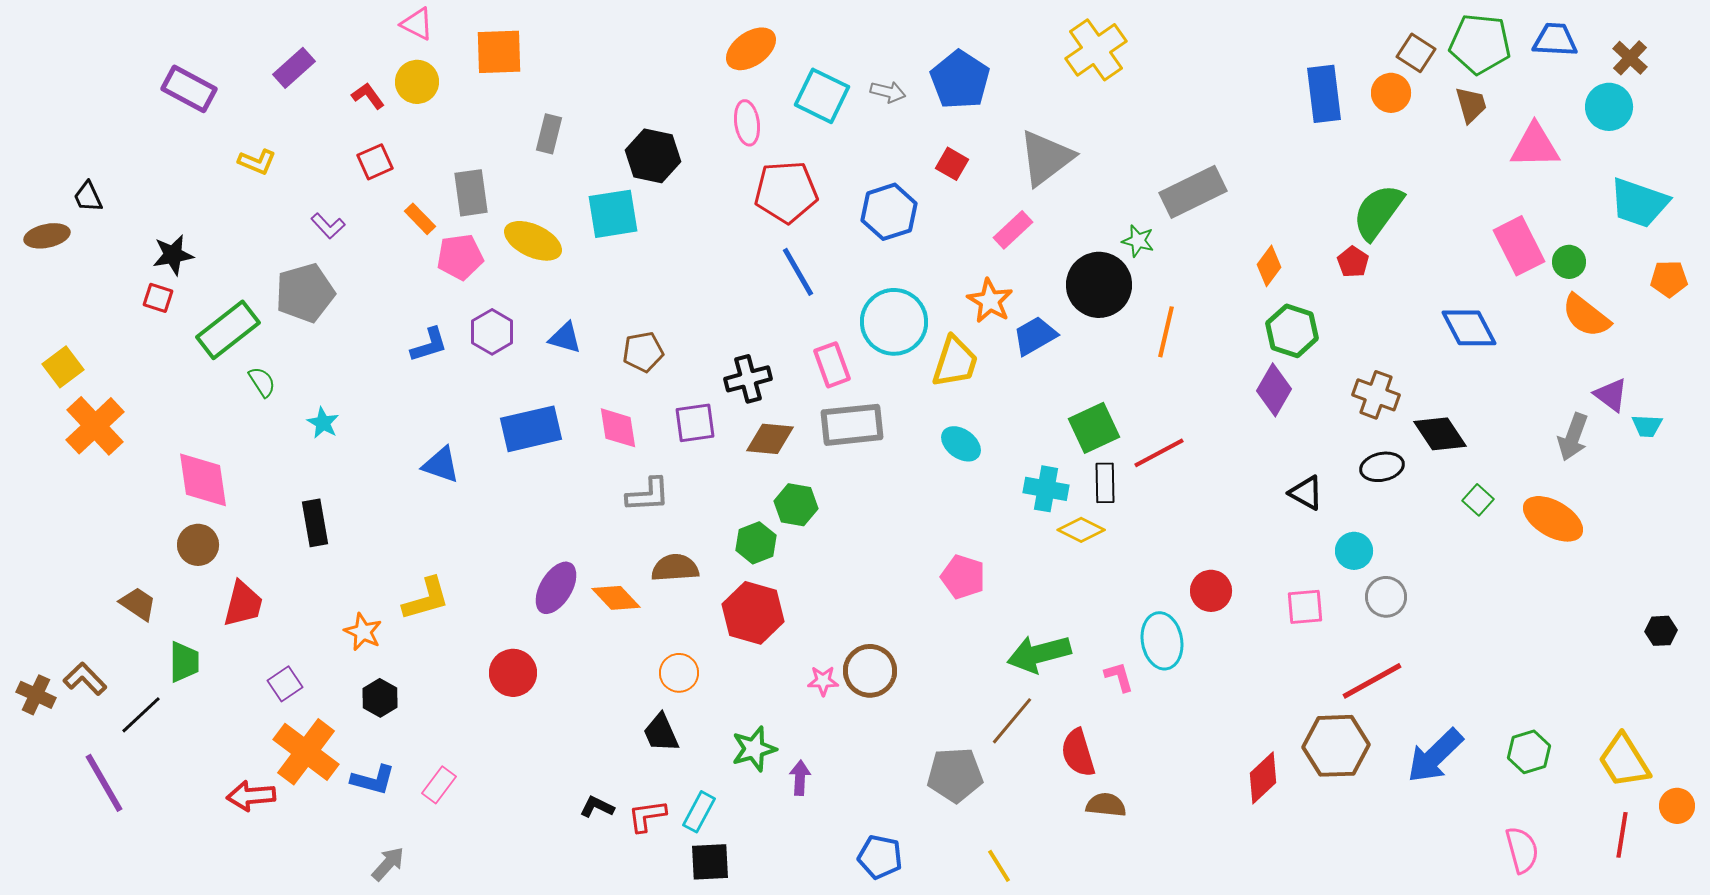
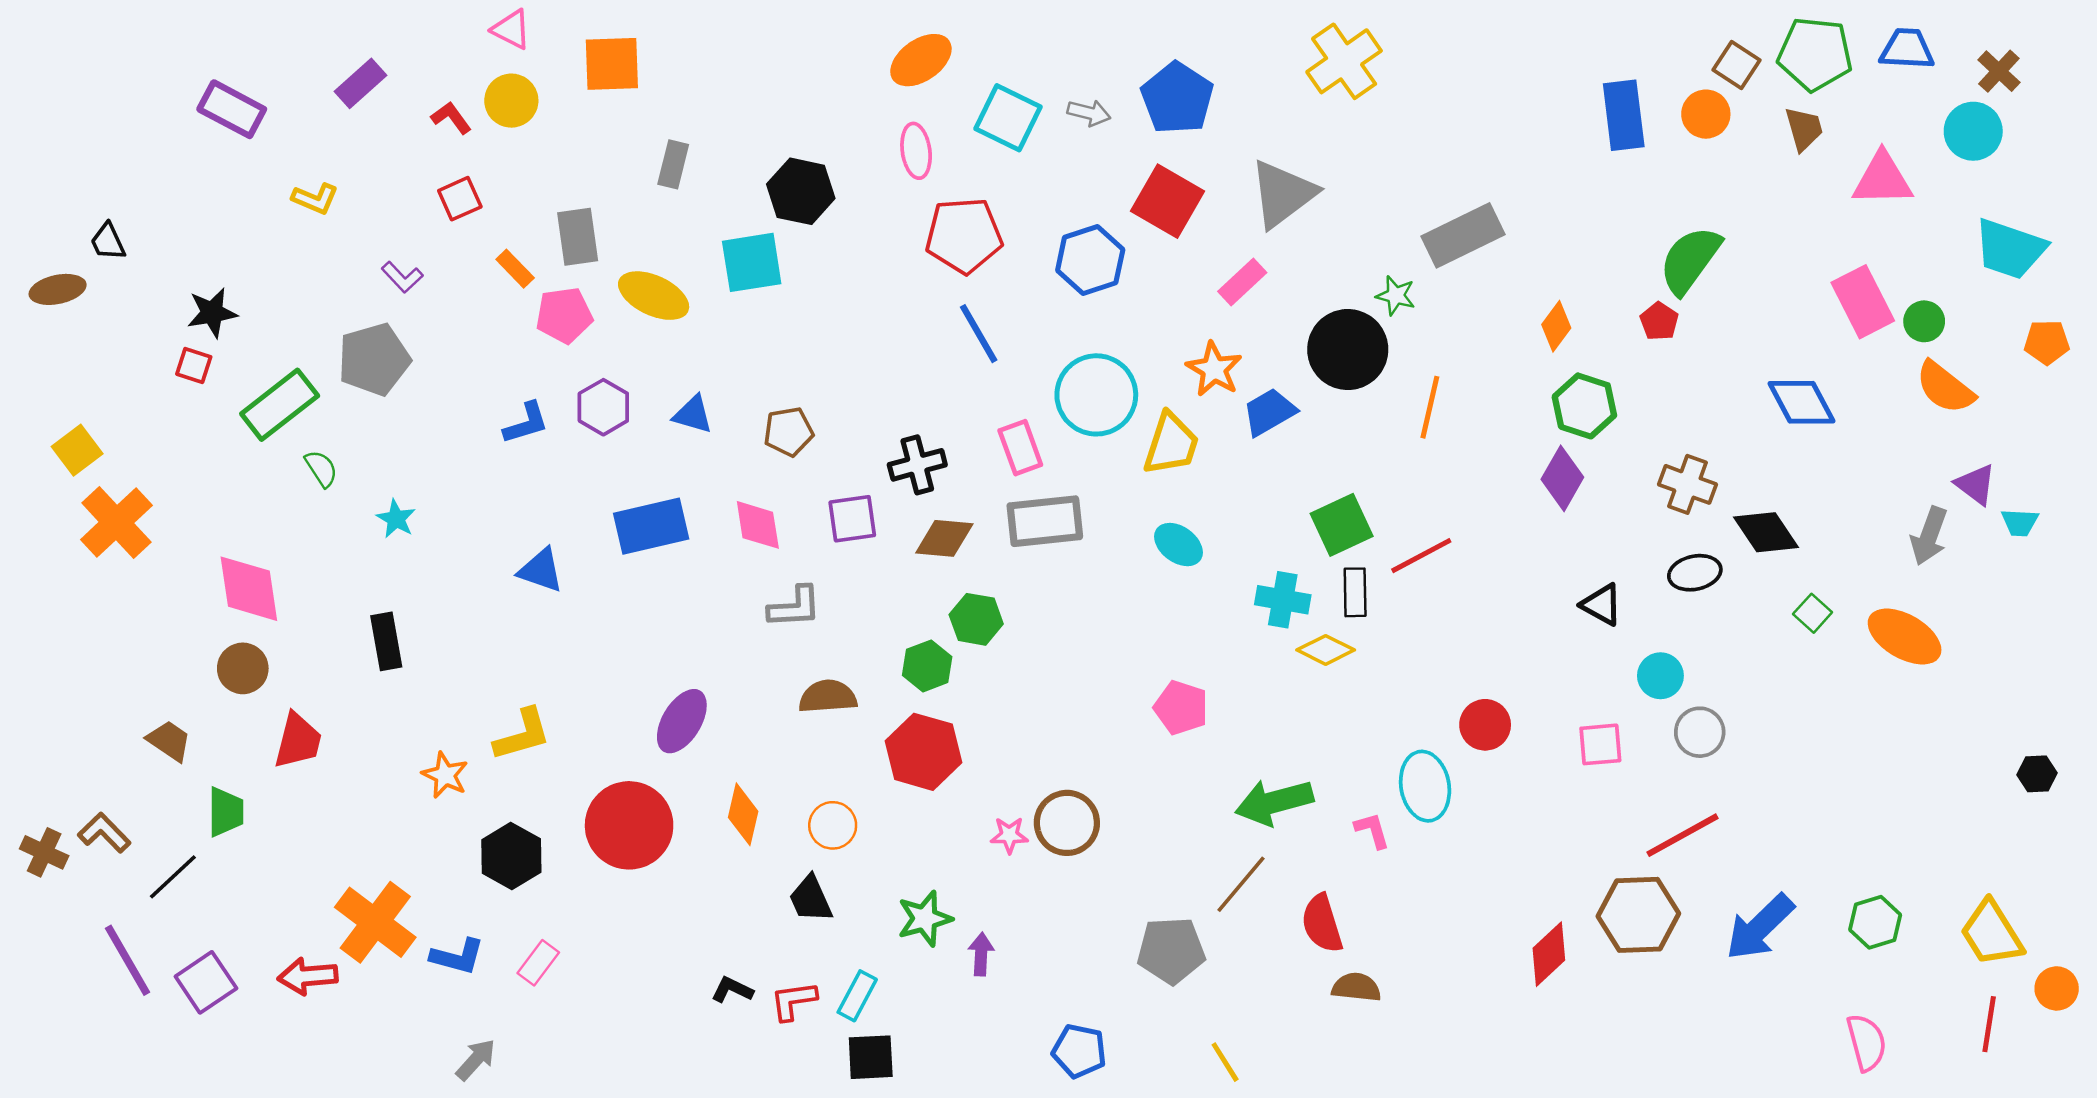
red square: (952, 164) -> (1167, 201), size x1.8
orange diamond: (616, 598) -> (743, 814), moved, turned 57
red circle: (513, 673) -> (629, 825), size x1.5
purple square: (285, 684) -> (206, 982), moved, size x1.4
black hexagon: (380, 698) -> (511, 856), moved, size x1.4

